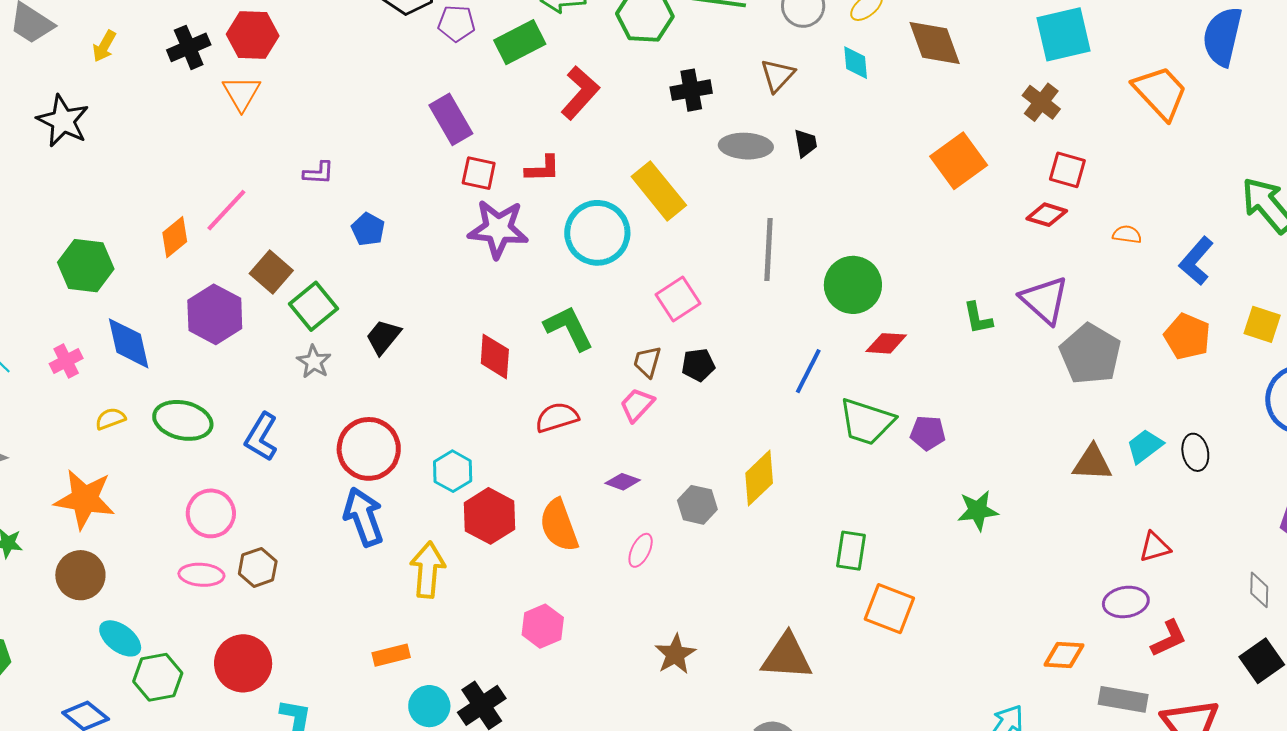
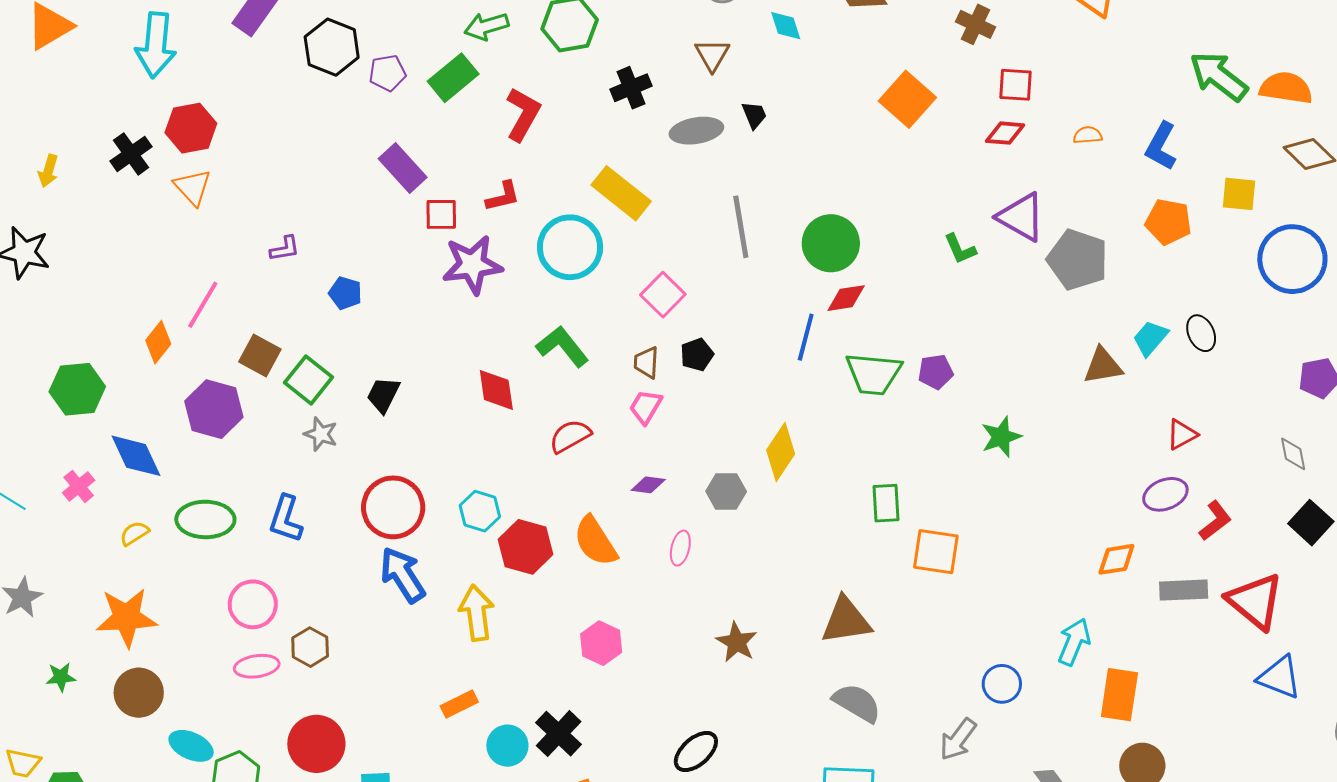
red diamond: (886, 343) -> (846, 298), moved

